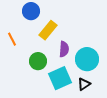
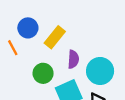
blue circle: (31, 11) -> (28, 28), moved

